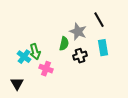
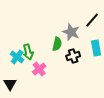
black line: (99, 20) -> (92, 20), turned 70
pink cross: (46, 69) -> (39, 69), turned 32

